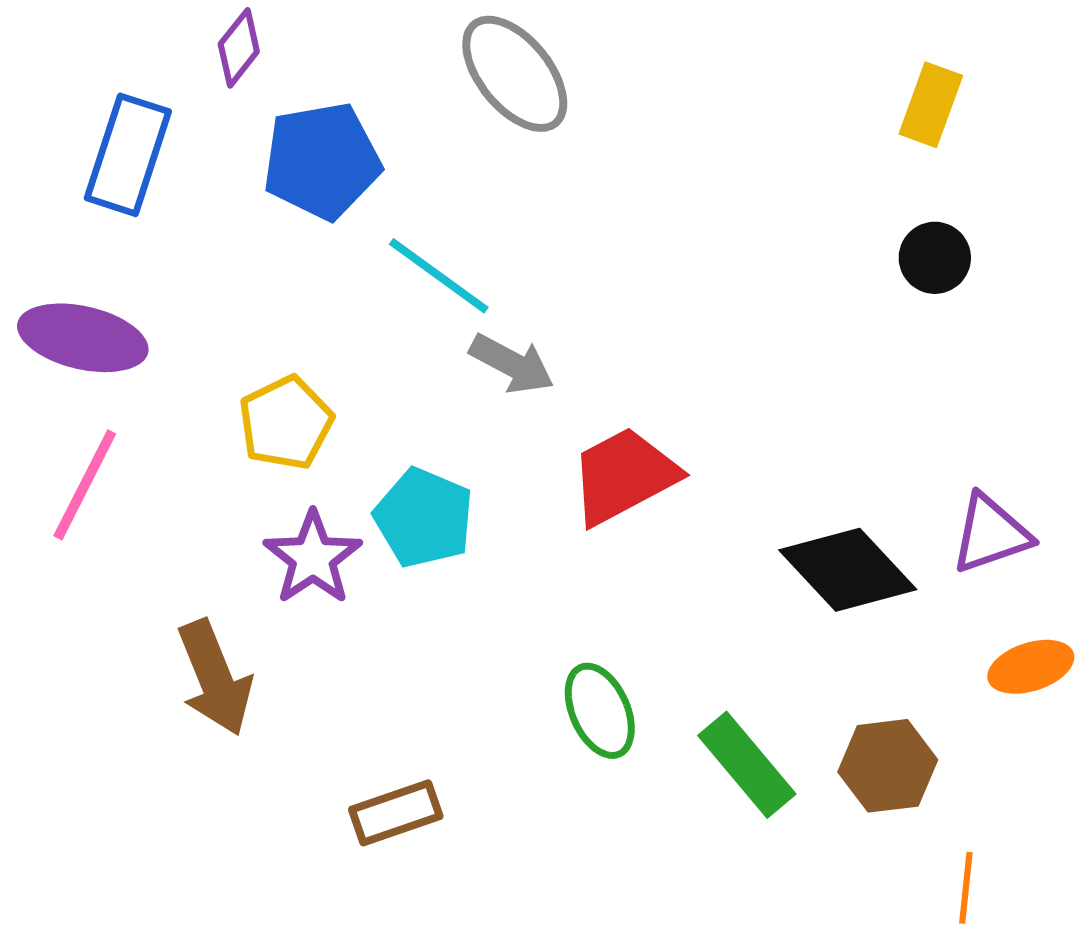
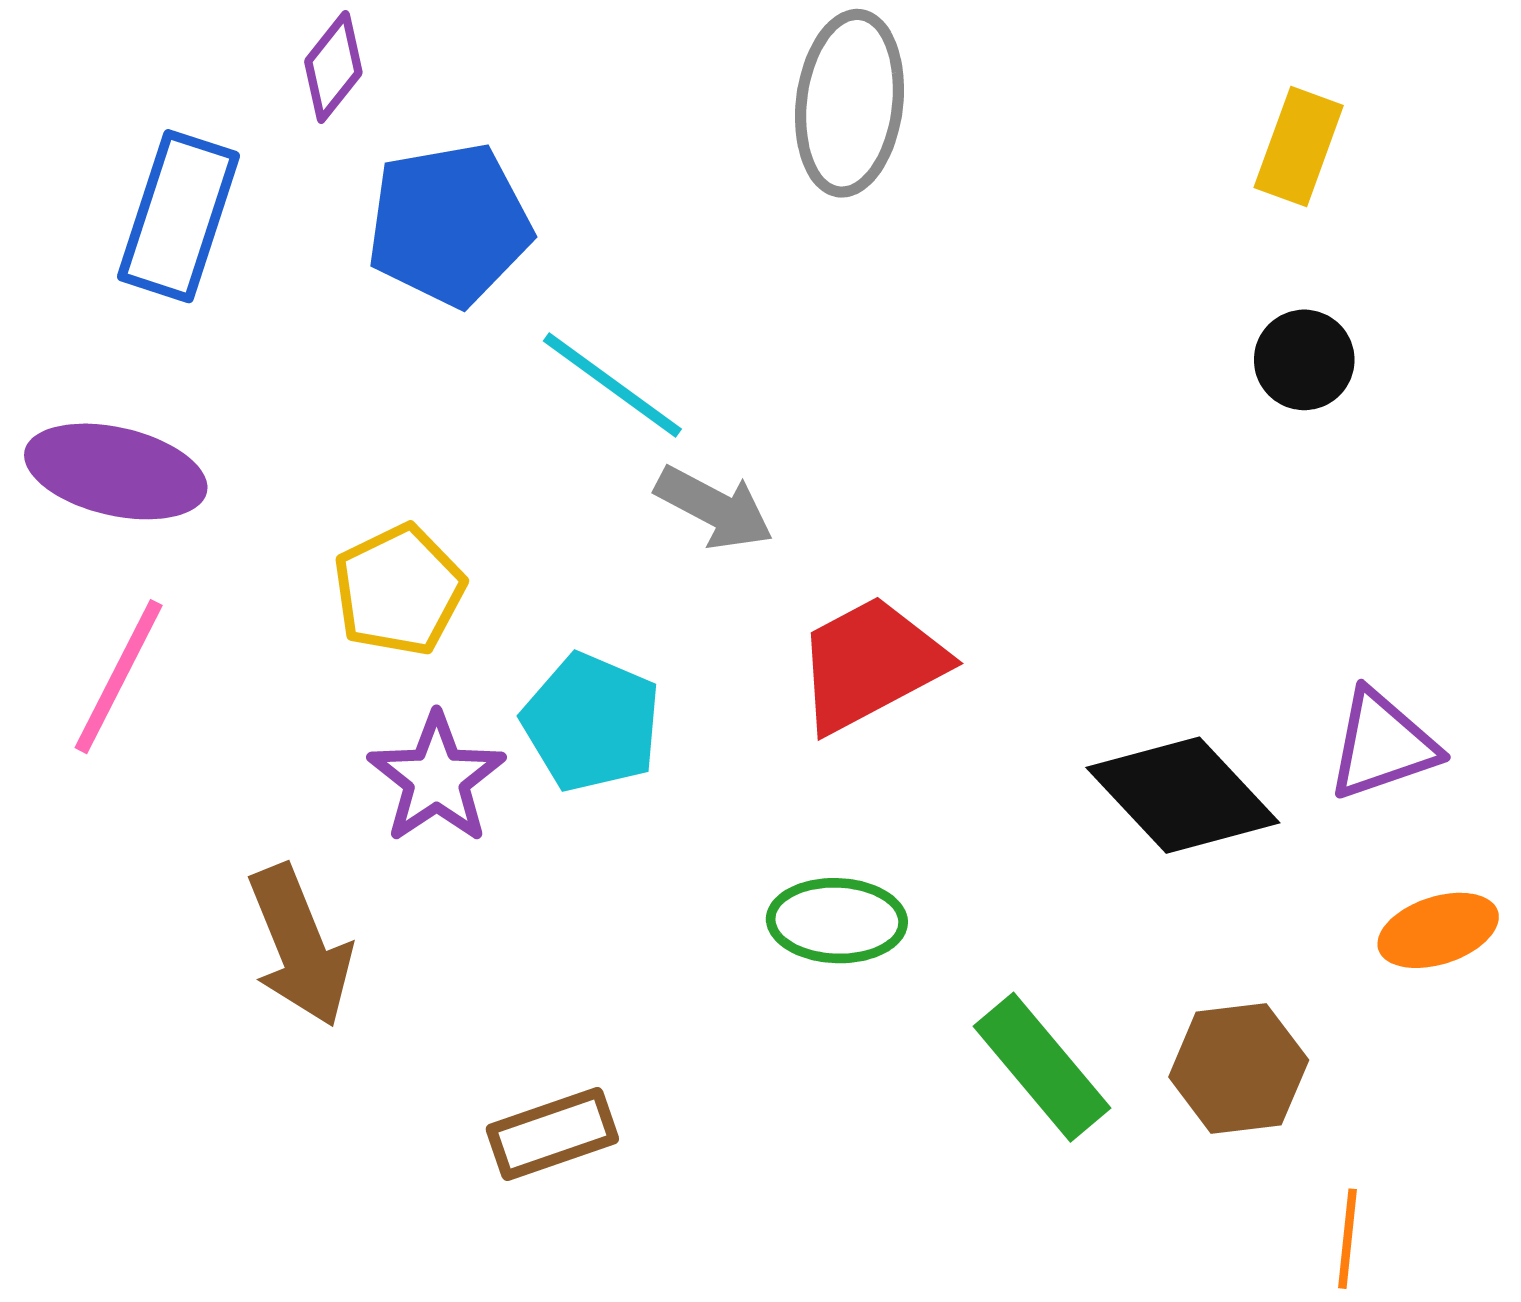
gray ellipse: (515, 74) -> (849, 103), moved, turned 46
green ellipse: (600, 711) -> (837, 921), moved, turned -64

